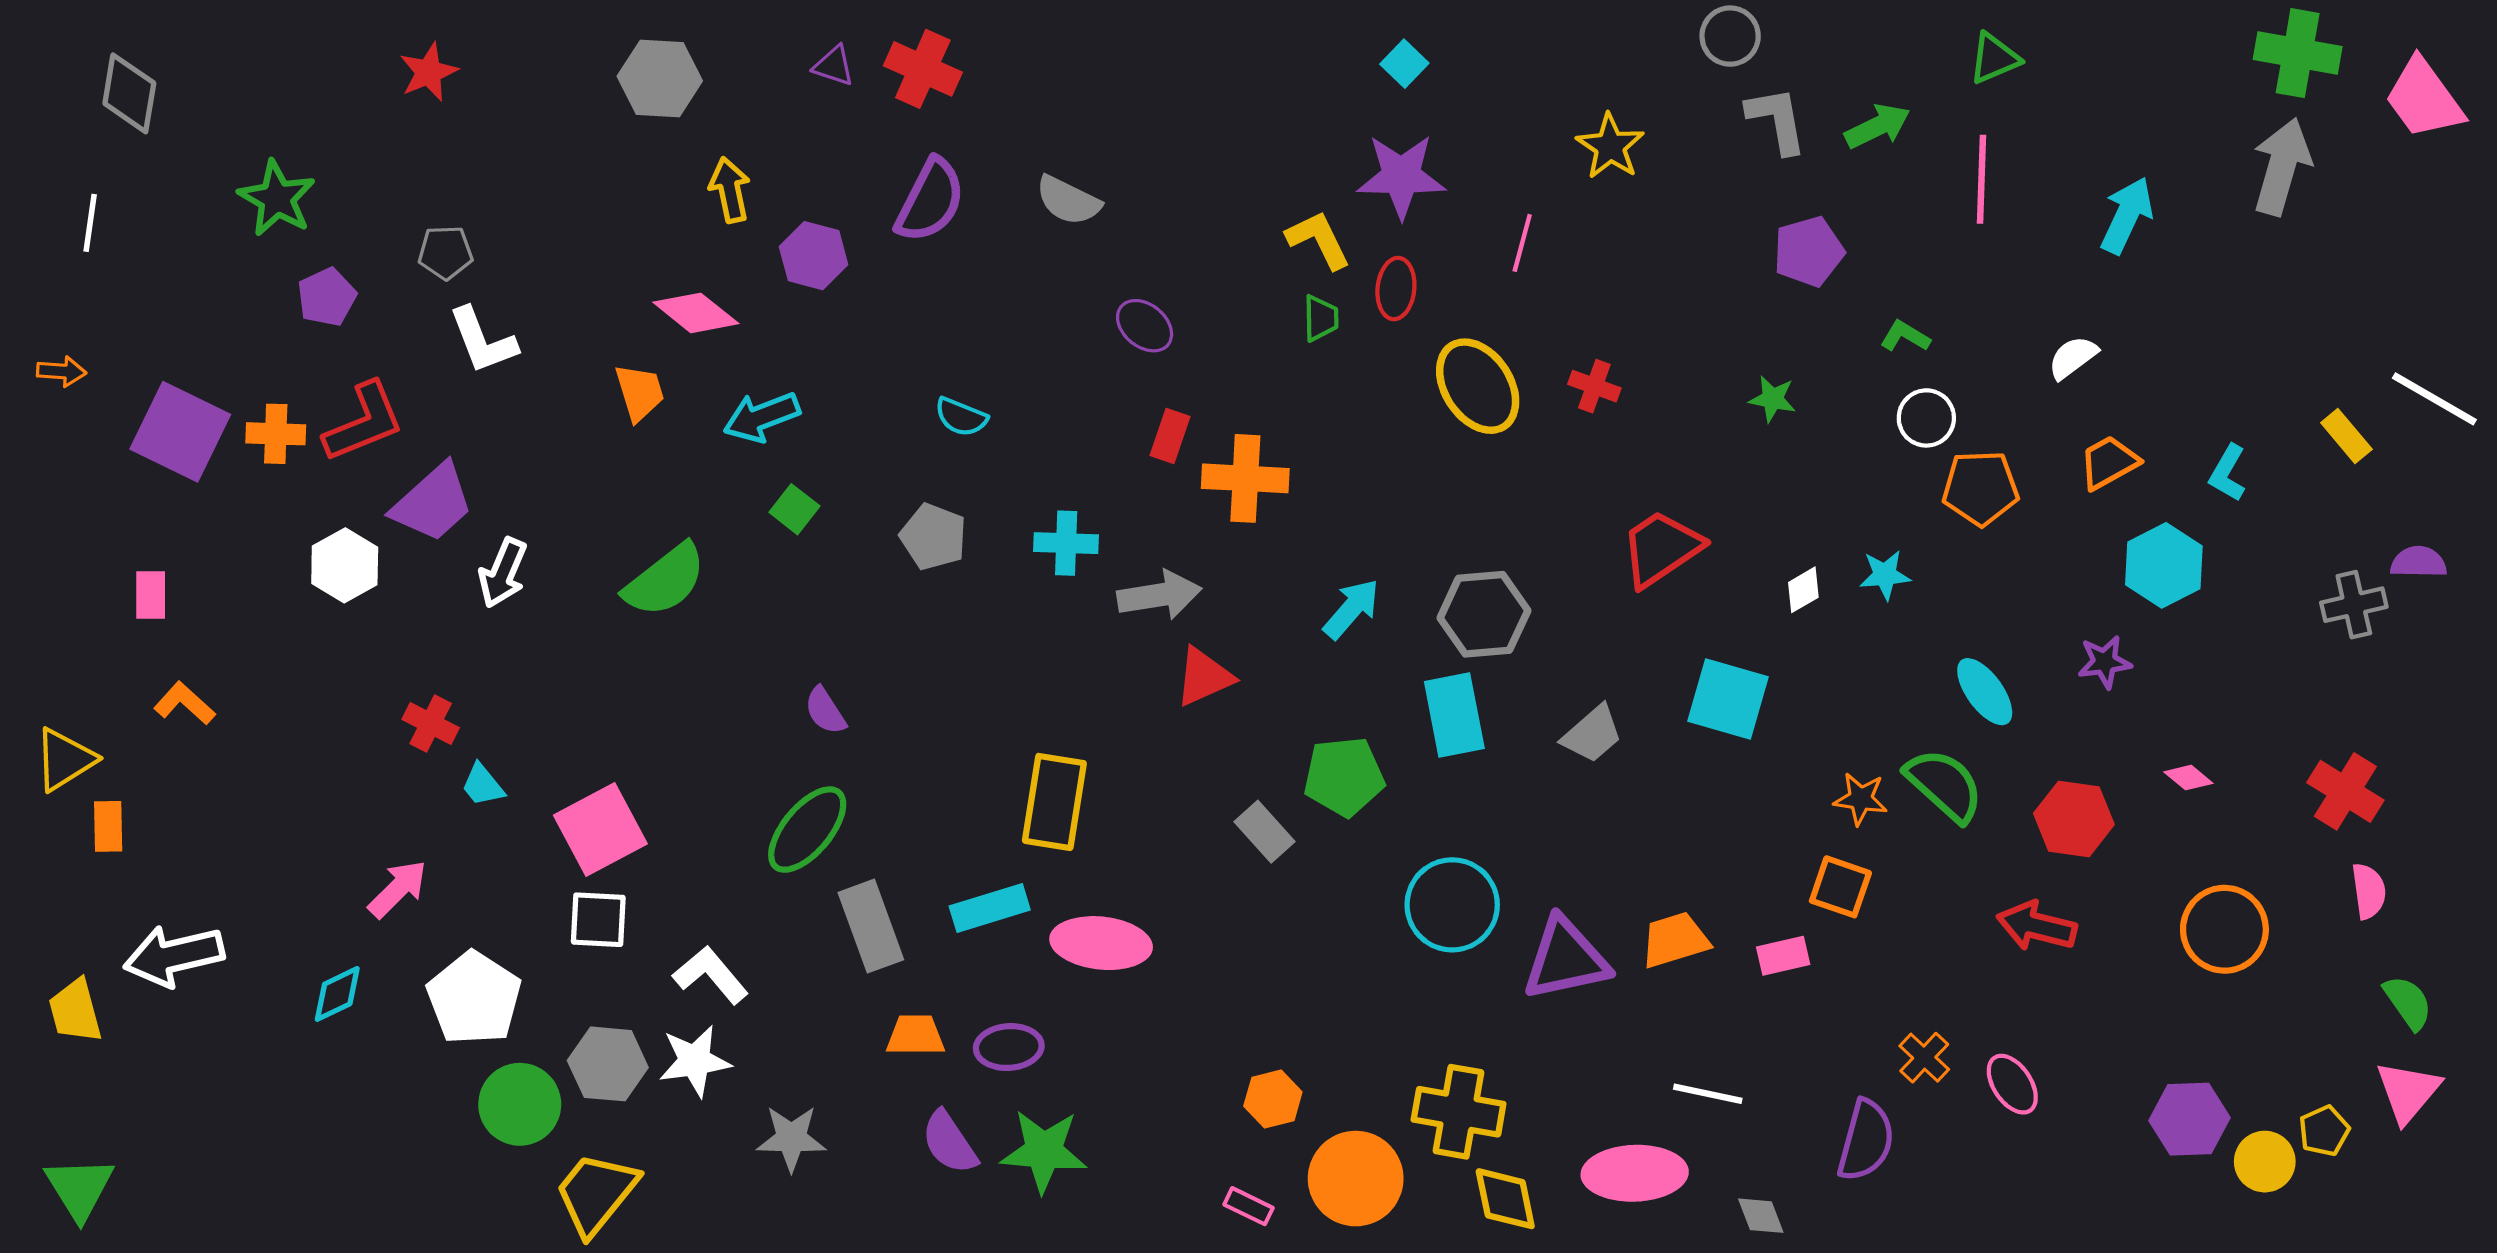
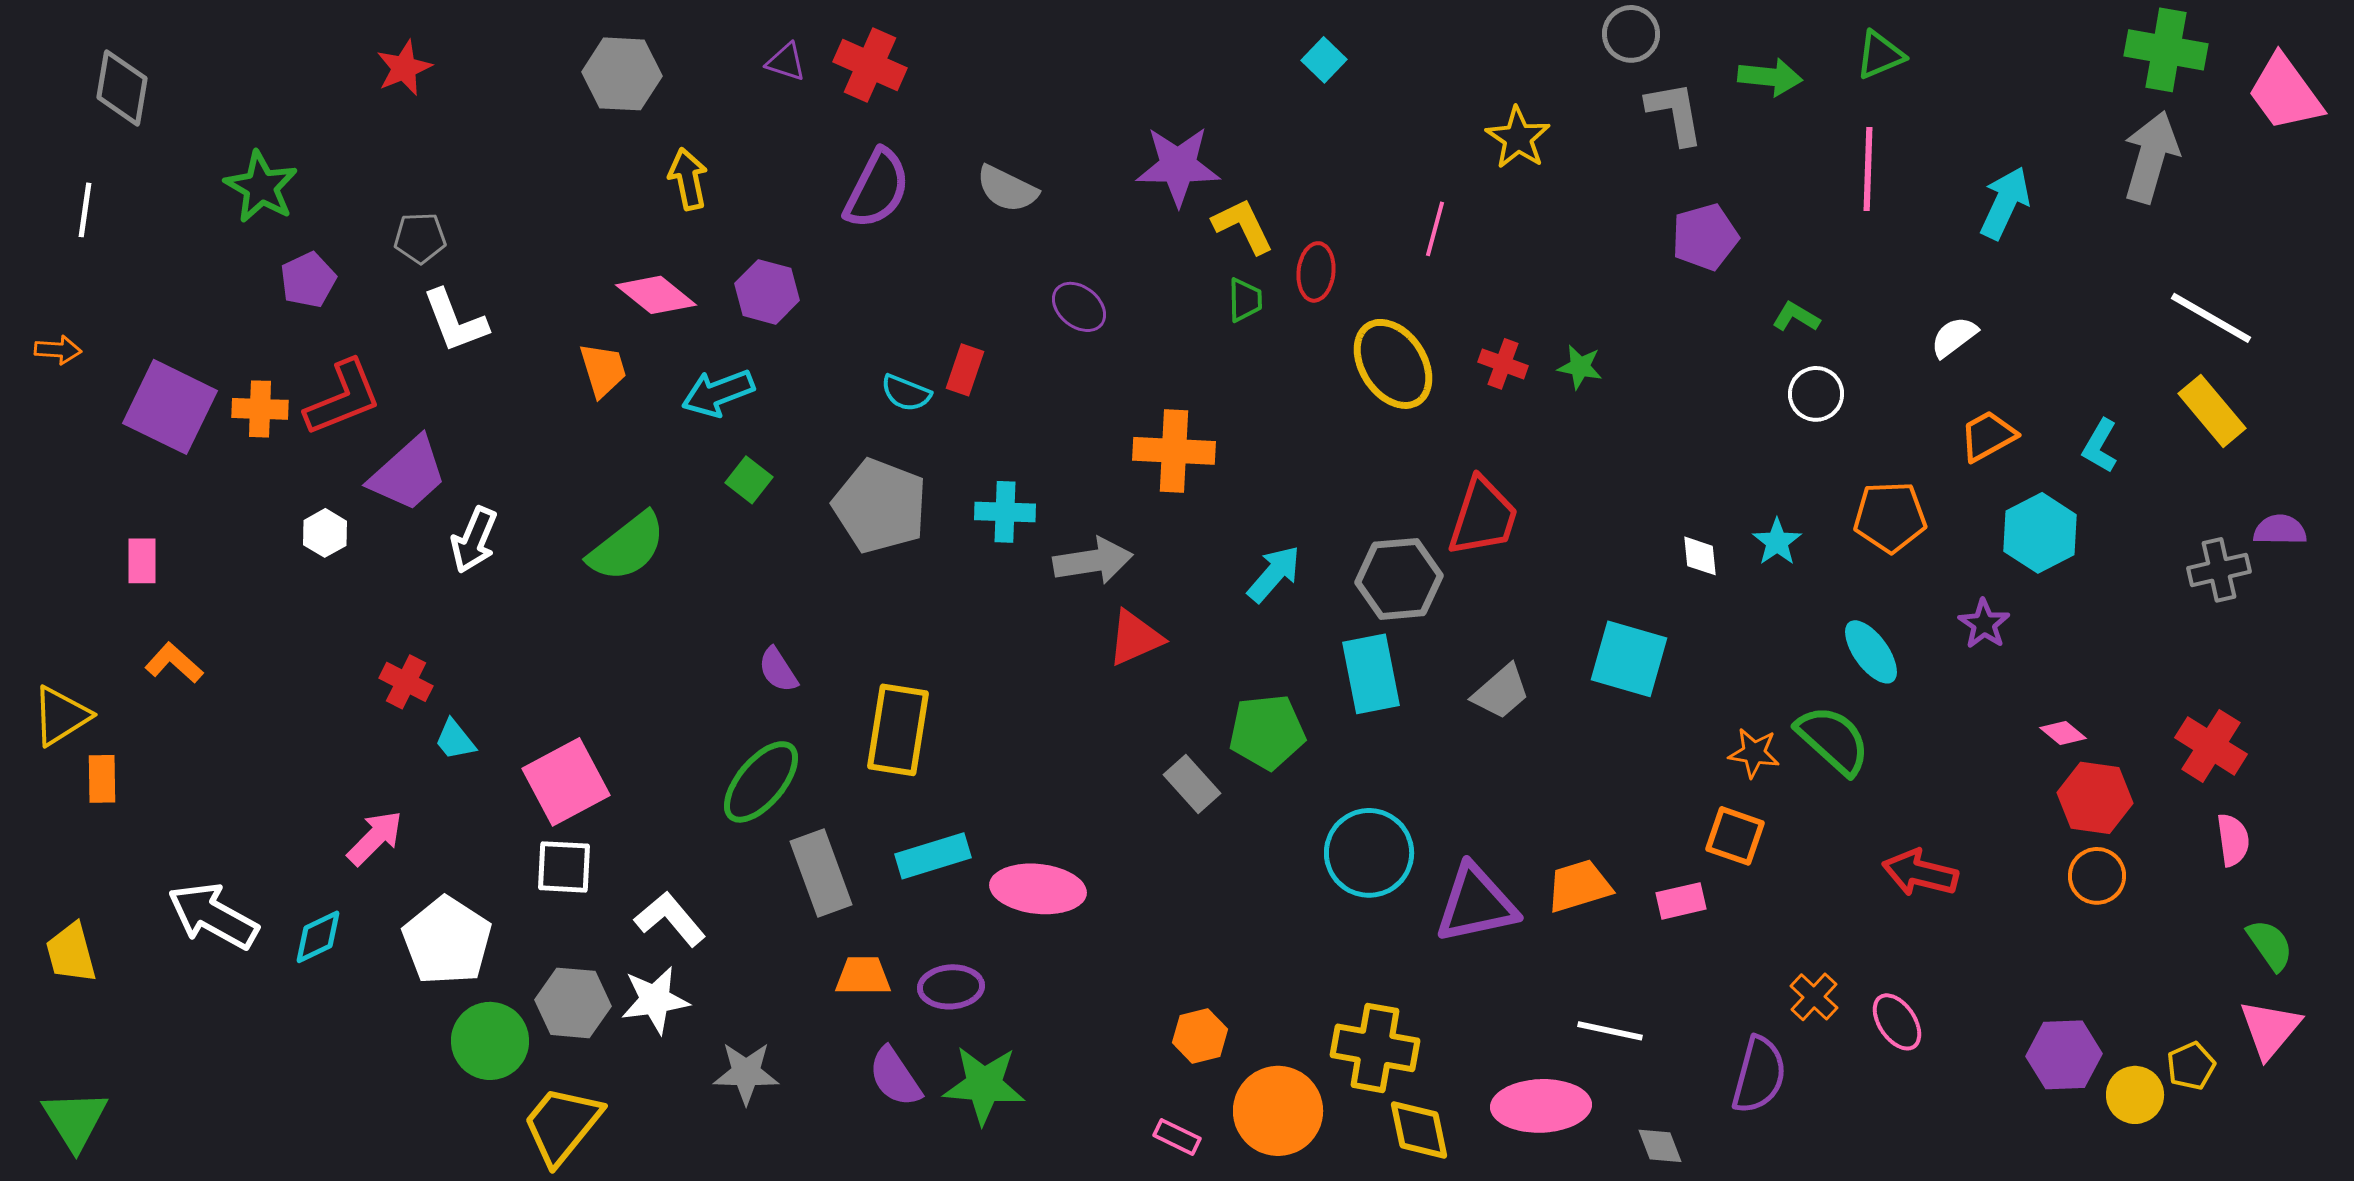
green arrow: (1878, 126) -> (1770, 77), moved, turned 32
purple star: (1401, 176) -> (1178, 166), moved
purple hexagon: (814, 256) -> (767, 292), moved
green star: (1773, 399) -> (1580, 367), moved
white line: (2434, 399) -> (2211, 318), moved
red rectangle: (1170, 436) -> (965, 370), moved
yellow rectangle: (2346, 436) -> (2212, 411), size x1.4
orange pentagon: (1980, 488) -> (1890, 517), moved
gray pentagon: (933, 537) -> (880, 506), size x1.5
red trapezoid: (1661, 548) -> (1483, 517), moved, turned 142
white hexagon: (345, 565) -> (325, 533), size x0.7
cyan star: (1885, 575) -> (1777, 542), turned -30
white diamond: (1803, 590) -> (1700, 556), turned -66
purple star: (2105, 662) -> (1984, 624), turned -30
yellow rectangle: (1054, 802) -> (898, 730), moved
red hexagon: (2074, 819) -> (2095, 798), moved
orange circle: (2224, 929) -> (2097, 876), size x0.7
white arrow: (174, 956) -> (213, 916), moved, turned 42

